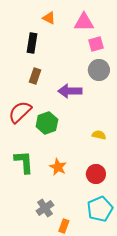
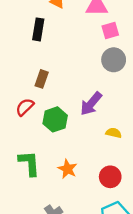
brown rectangle: (35, 76) -> (42, 79), moved
purple arrow: (70, 91) -> (91, 104), moved, turned -50
red semicircle: (20, 112) -> (25, 107), size x0.7

